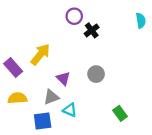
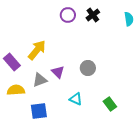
black cross: (92, 30) -> (93, 15), moved
gray triangle: (51, 97) -> (40, 80), moved
cyan triangle: (70, 110) -> (76, 99), moved

